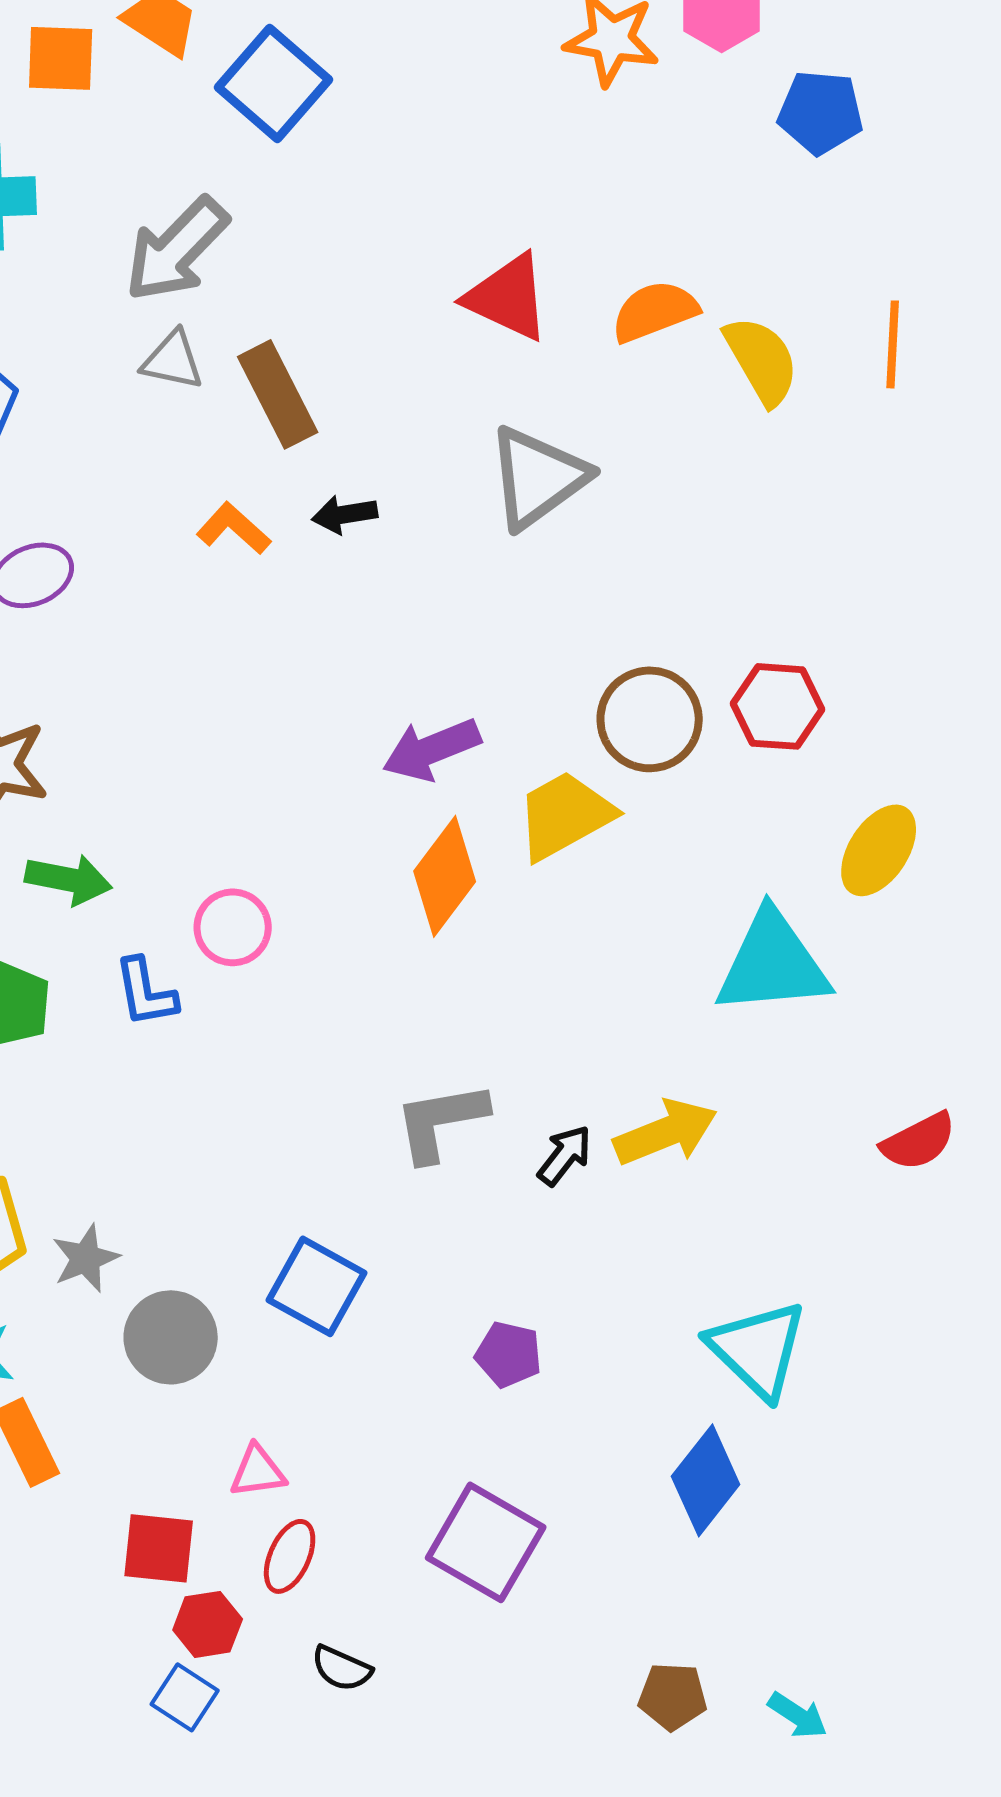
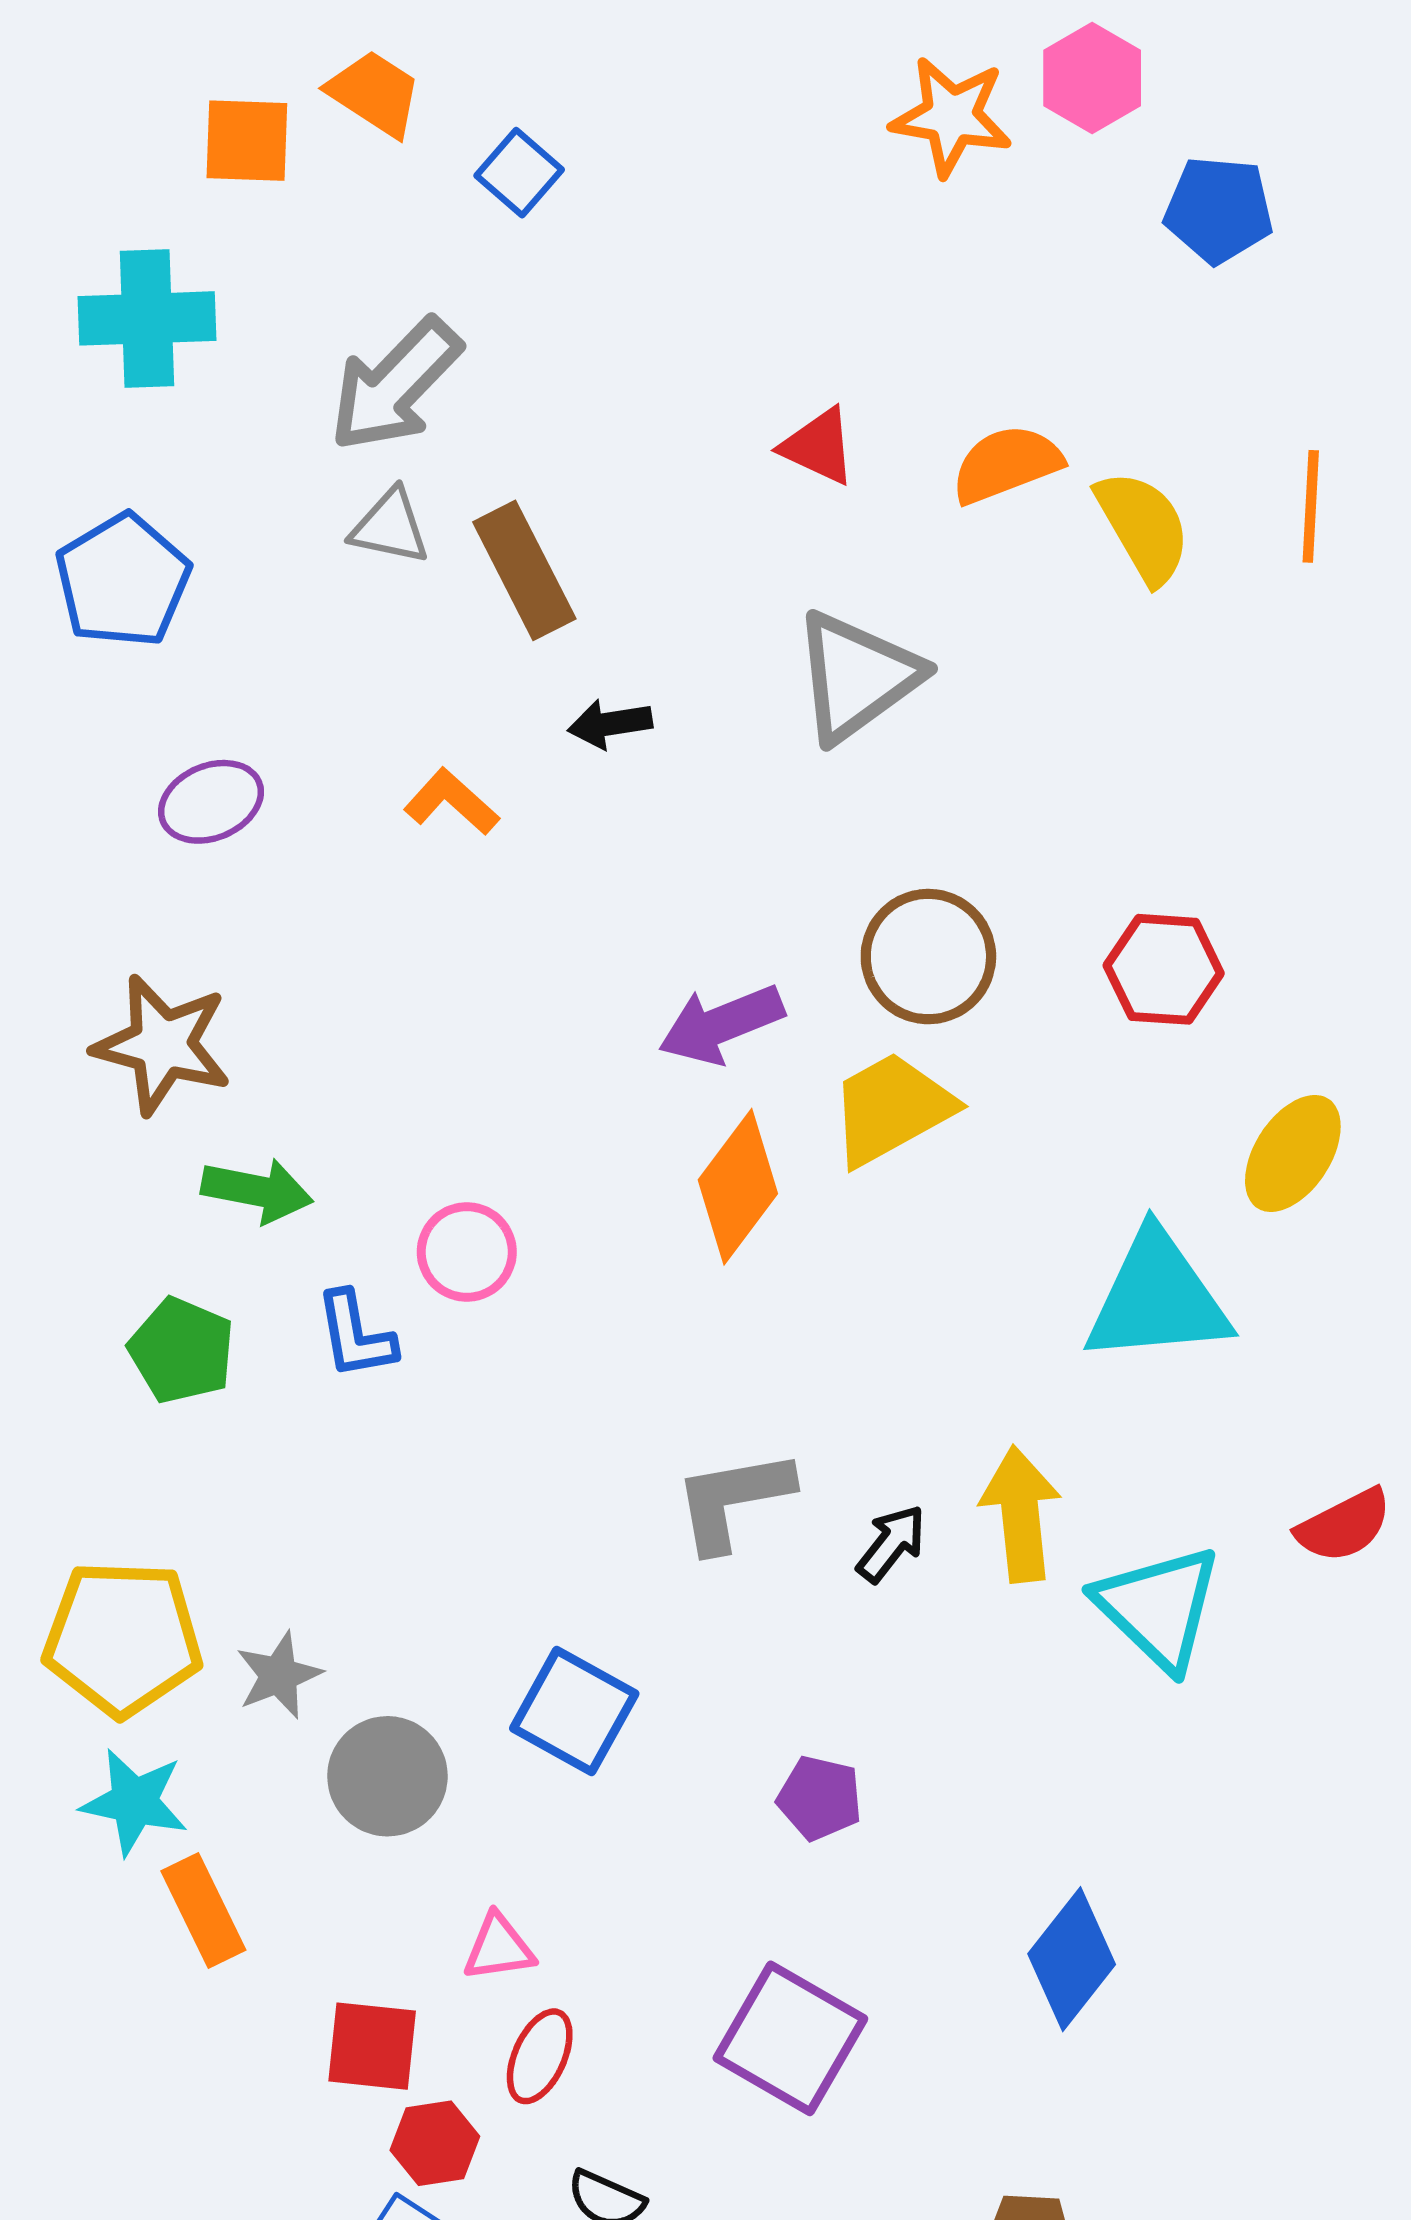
blue square: (274, 83) -> (519, 173), size x0.6
red triangle: (508, 297) -> (818, 446), size x0.7
orange L-shape: (234, 528) -> (451, 802), moved
brown circle: (650, 719) -> (928, 957), moved
yellow arrow: (666, 1132) -> (1020, 1514), turned -74
cyan triangle: (758, 1349) -> (1159, 1607), moved

